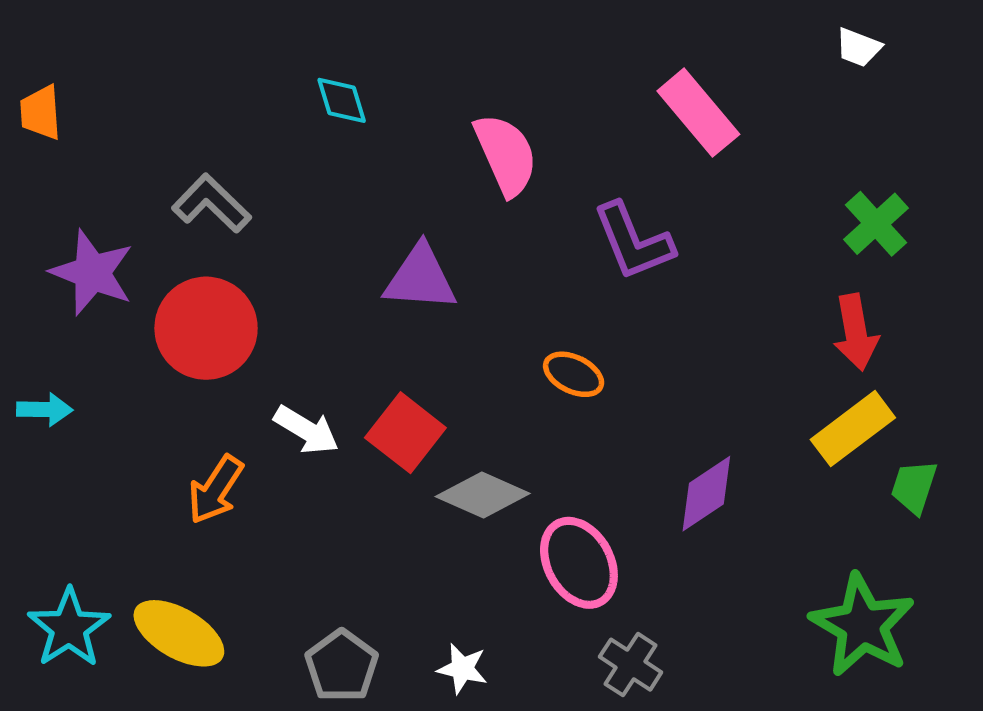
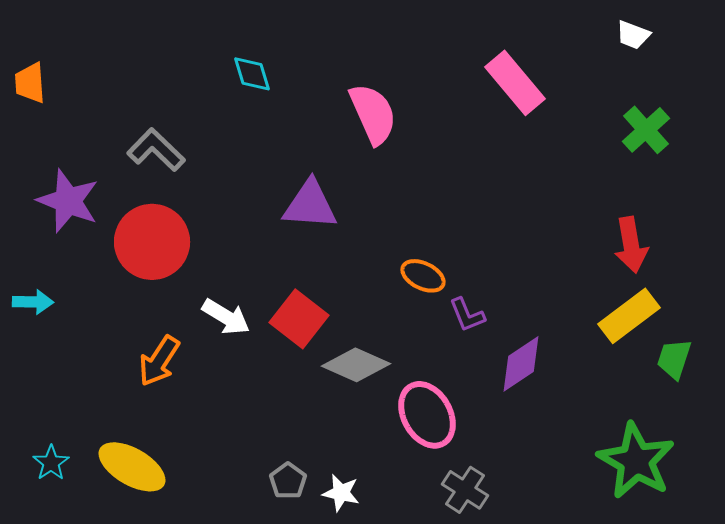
green cross: (876, 224) -> (646, 130), moved
purple L-shape: (633, 241) -> (467, 315), moved, size x0.6
cyan star: (69, 628) -> (51, 463), size x0.6
gray pentagon: (342, 666) -> (288, 481), moved, size x0.7

